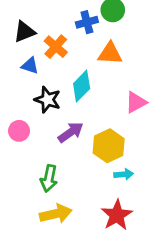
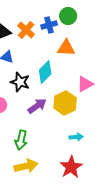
orange cross: (56, 47) -> (26, 30), moved
yellow hexagon: (109, 146) -> (65, 103), moved

